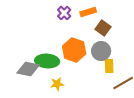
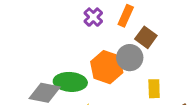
orange rectangle: (88, 12) -> (126, 16), turned -49
gray circle: (101, 51) -> (130, 58), moved

